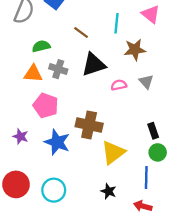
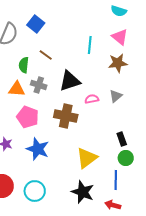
brown line: (81, 32) -> (46, 55), moved
green semicircle: (41, 46) -> (24, 65), turned -70
brown star: (135, 50) -> (118, 63), moved
gray triangle: (146, 82) -> (116, 96), turned 32
brown cross: (89, 125) -> (66, 116), moved
black star: (109, 191) -> (83, 192), size x1.6

